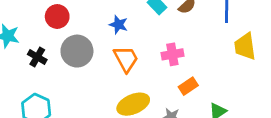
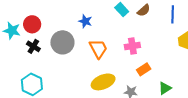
red circle: (57, 16) -> (32, 24), moved
blue star: (118, 25) -> (85, 21), moved

